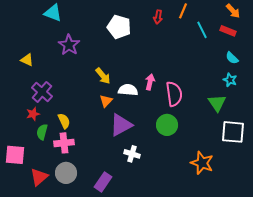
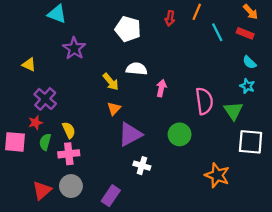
white semicircle: (128, 90) -> (137, 69), moved
pink semicircle: (174, 94) -> (204, 101), moved
pink square: (15, 155) -> (15, 142), moved

